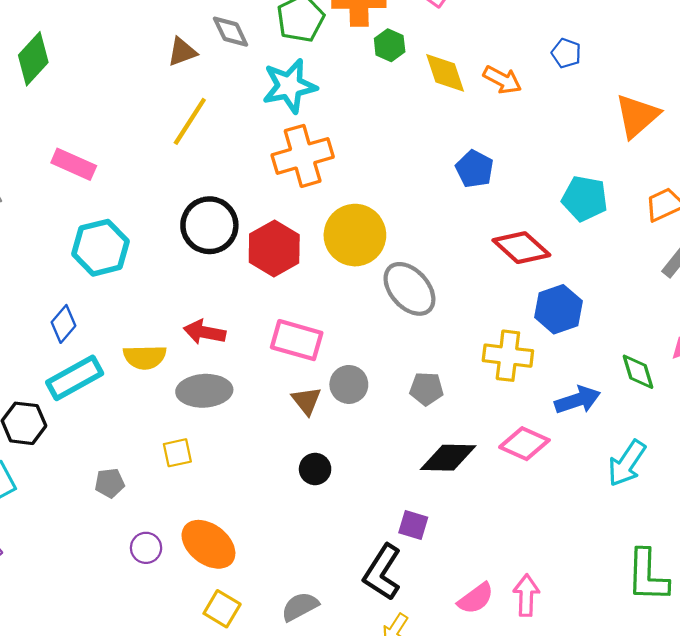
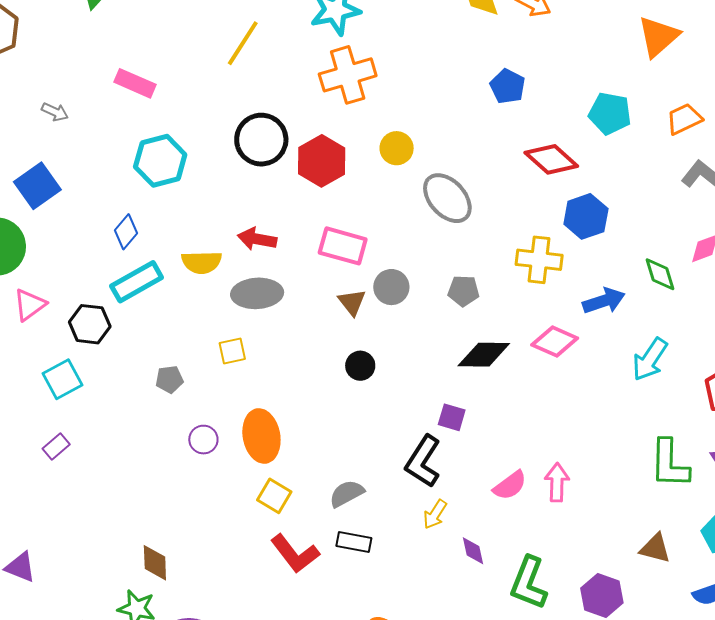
yellow circle: (355, 235) -> (397, 148), size x0.6
orange ellipse: (208, 544) -> (261, 436), turned 42

